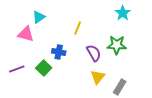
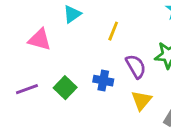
cyan triangle: (39, 17) -> (72, 14), moved
blue cross: (59, 52) -> (103, 81), moved

